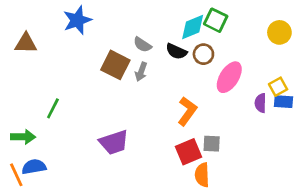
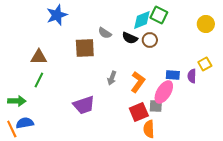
brown triangle: (26, 43) -> (39, 57), moved
brown square: (115, 65) -> (85, 48), turned -30
gray arrow: (141, 72) -> (112, 78), moved
pink ellipse: (229, 77) -> (164, 92), moved
blue rectangle: (284, 102) -> (173, 75), moved

